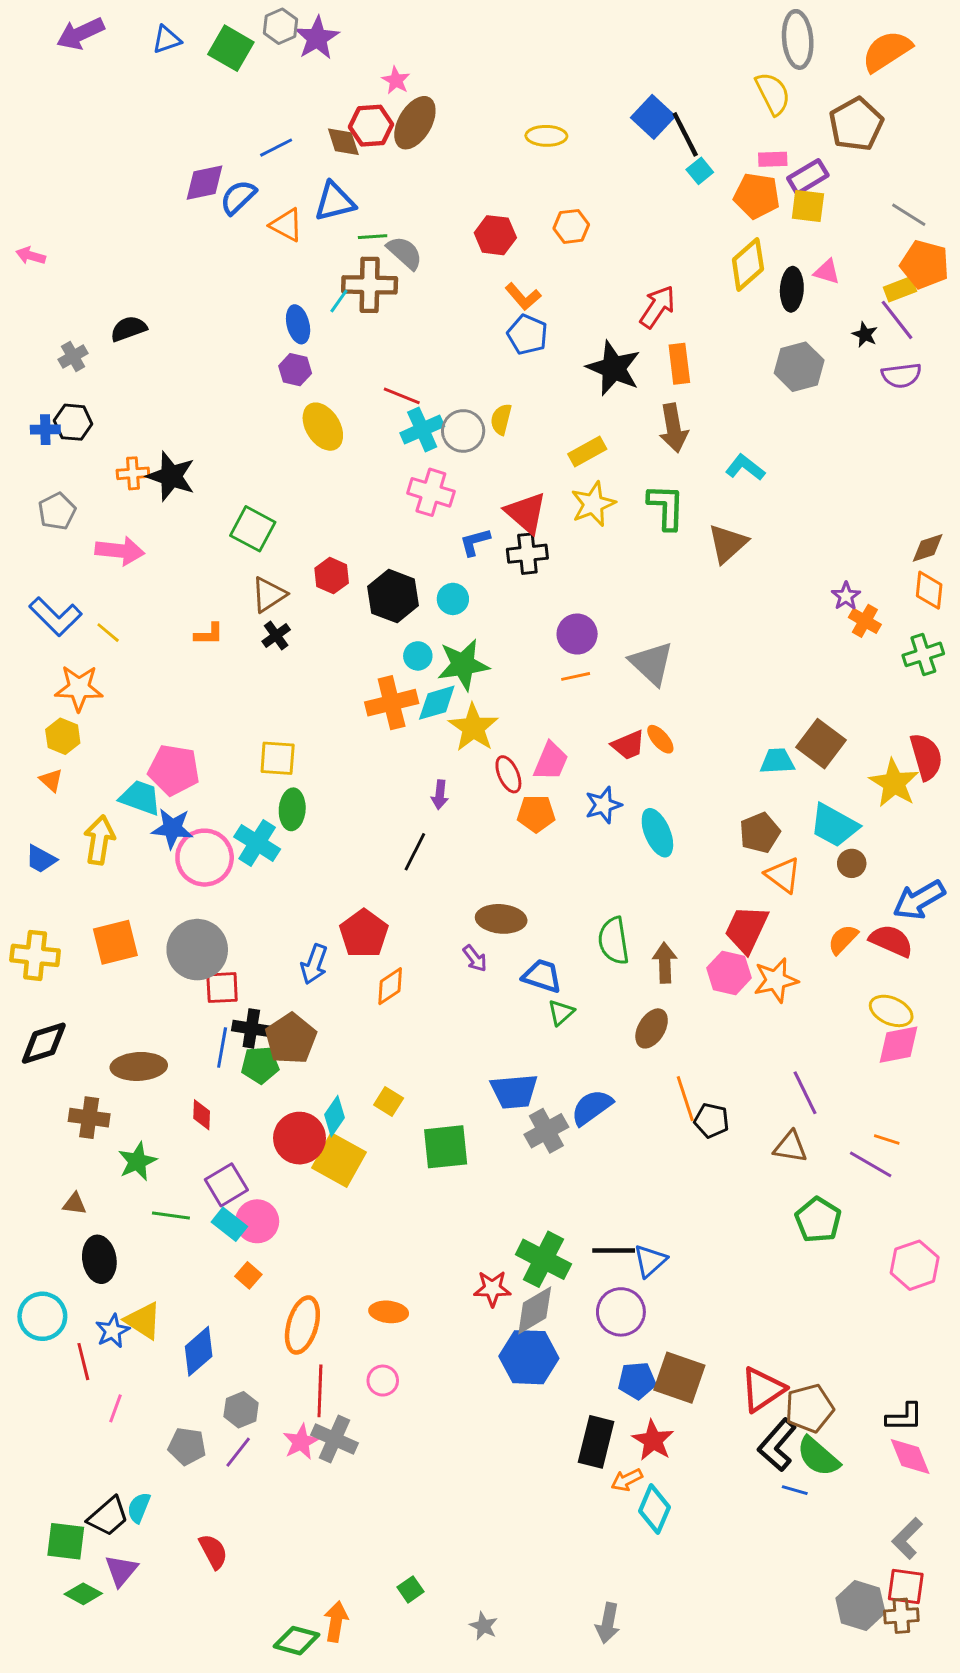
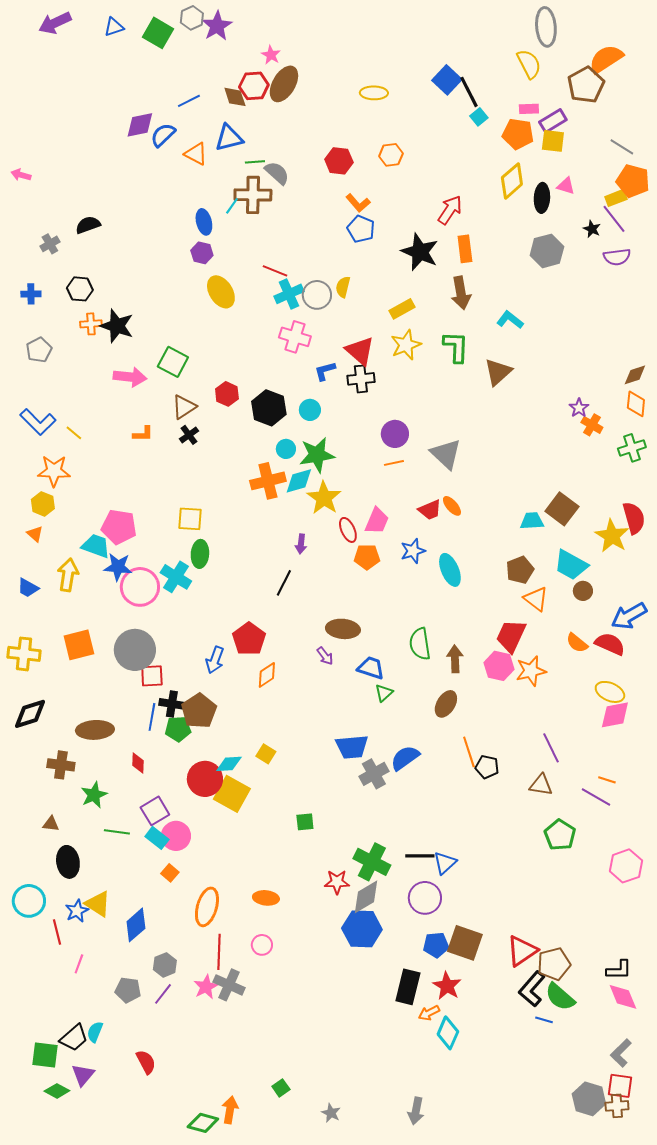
orange semicircle: (887, 51) -> (606, 59), moved
black hexagon: (73, 422) -> (80, 289), moved
pink arrow: (120, 551) -> (130, 377), moved
orange semicircle: (843, 939) -> (577, 643), turned -95
cyan diamond: (335, 1116) -> (229, 764), turned 52
green square: (446, 1147) -> (305, 822), moved, size x0.6

